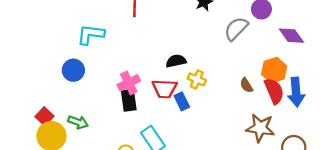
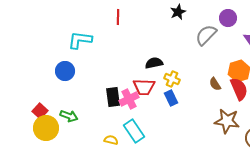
pink cross: (129, 83) -> (129, 99), moved
blue rectangle: (182, 101) -> (171, 98), moved

